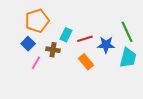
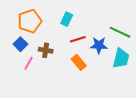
green line: (127, 32) -> (120, 32), turned -40
cyan rectangle: (66, 35) -> (67, 19), moved

